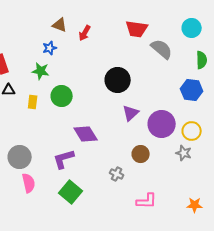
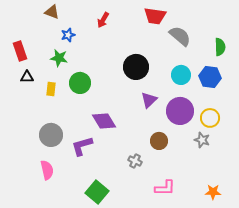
brown triangle: (60, 25) -> (52, 12), moved
cyan circle: (192, 28) -> (181, 75), moved
gray circle: (20, 157) -> (51, 135), moved
green square: (71, 192) -> (97, 192), moved

